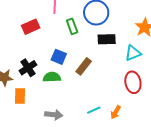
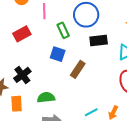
blue square: (59, 57) -> (58, 54), moved
green semicircle: (52, 77) -> (46, 97), moved

